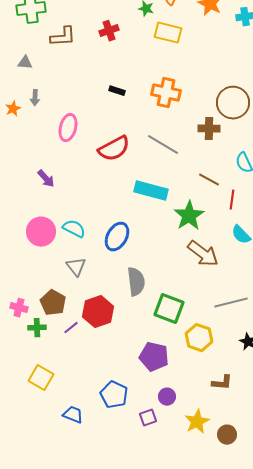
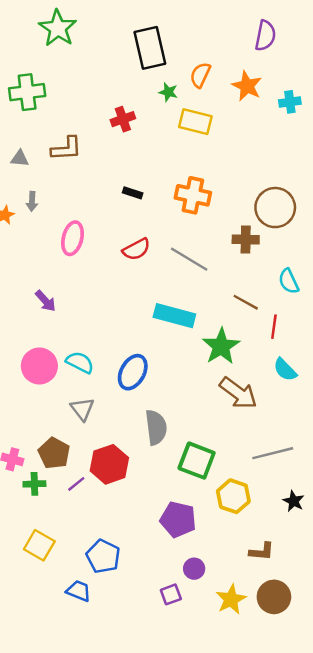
brown L-shape: (63, 37) -> (66, 149), moved
red semicircle: (114, 149) -> (136, 249), moved, size x0.7
blue pentagon: (114, 395) -> (103, 556), moved
brown circle: (227, 435) -> (274, 597), moved, size x1.4

